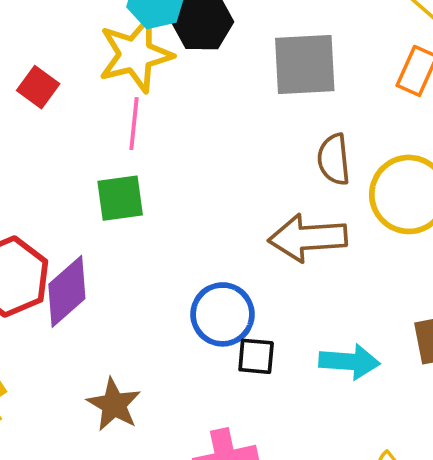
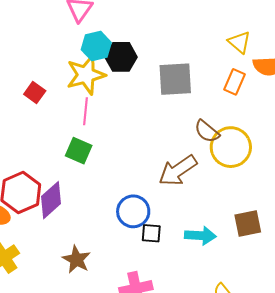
brown semicircle: (334, 159) -> (207, 131), moved, turned -44
green square: (120, 198) -> (79, 151), turned 32
brown arrow: (308, 238) -> (178, 171), turned -30

